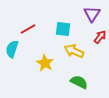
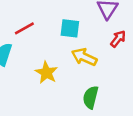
green semicircle: (79, 82) -> (91, 97), turned -102

